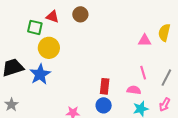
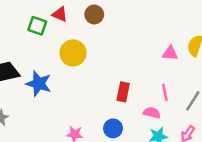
yellow circle: (49, 48) -> (73, 53), moved
blue star: (40, 74) -> (39, 84), turned -30
red rectangle: (105, 86) -> (123, 92), moved

